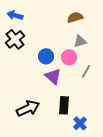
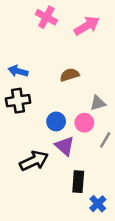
brown semicircle: (75, 17) -> (70, 75), moved
black cross: (15, 39) -> (18, 101), turned 30
black arrow: (28, 108) -> (34, 161), moved

